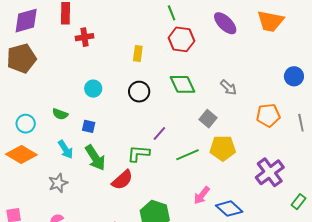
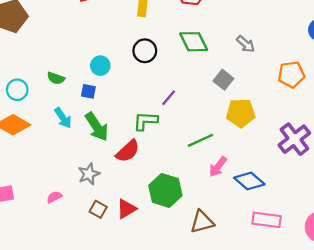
cyan circle: (93, 89) -> (100, 66), moved
green line: (187, 155) -> (200, 140), moved
gray star: (58, 183) -> (89, 174), moved

